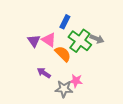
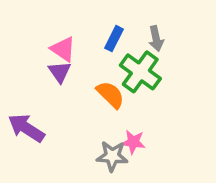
gray arrow: (97, 39) -> (156, 39), moved, turned 56
pink triangle: (49, 40) -> (63, 49), moved
purple arrow: (44, 73) -> (26, 128), moved, size x1.5

